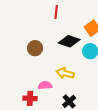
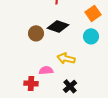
black diamond: (69, 41) -> (58, 26), moved

